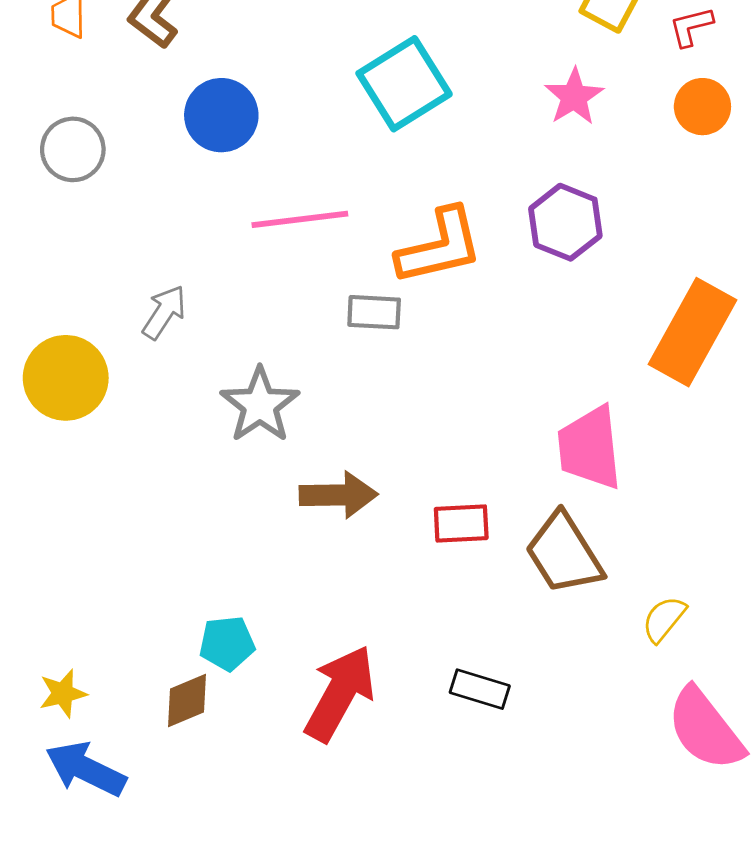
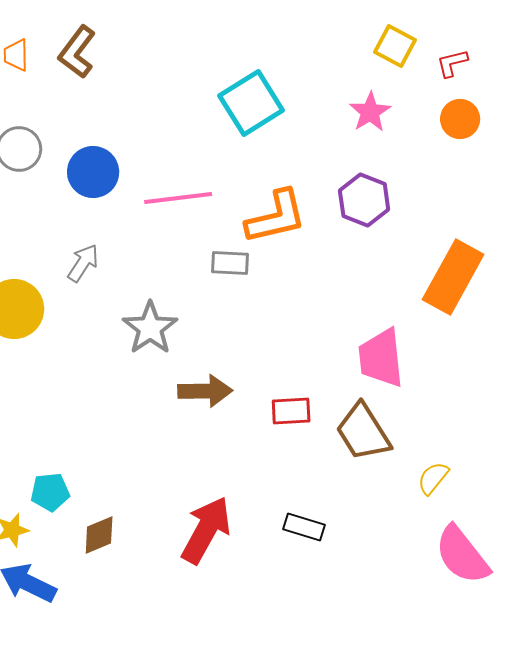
blue circle: (221, 115) -> (93, 172), moved
cyan pentagon: (227, 643) -> (50, 492), moved

